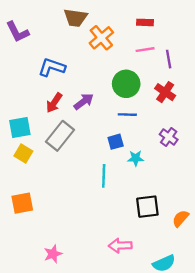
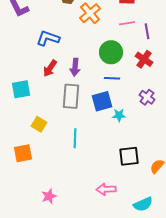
purple arrow: (84, 102) -> (75, 67), turned 132
gray rectangle: (60, 136) -> (71, 96), moved, turned -35
blue square: (116, 142) -> (102, 101), size x1.5
yellow square: (23, 153) -> (39, 124), moved
cyan line: (104, 176) -> (75, 138), moved

